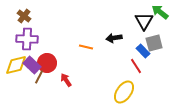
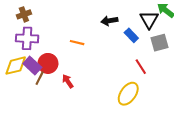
brown cross: (24, 16) -> (24, 14), turned 32
black arrow: (114, 38) -> (109, 21), moved
orange line: (86, 47) -> (77, 43), moved
blue rectangle: (143, 51) -> (131, 35), moved

